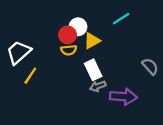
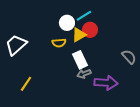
cyan line: (121, 19) -> (84, 16), moved
red circle: (68, 35) -> (90, 30), moved
yellow line: (30, 76) -> (26, 84), moved

